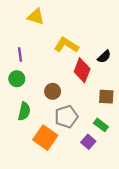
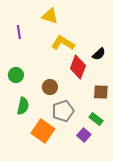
yellow triangle: (36, 17) -> (50, 16), moved
purple line: (20, 55) -> (19, 32), moved

